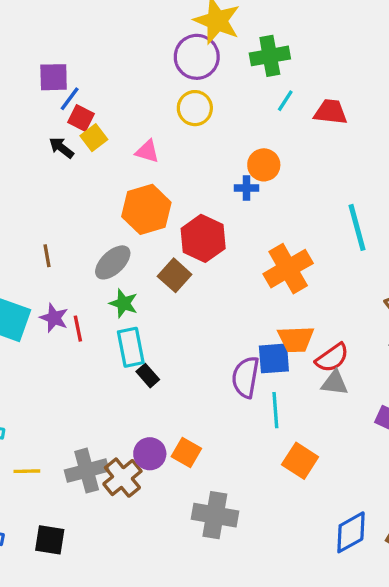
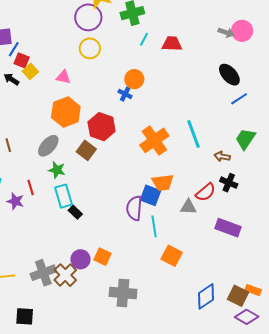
blue cross: (246, 188) -> (125, 94), turned 32
cyan line: (357, 227) -> (193, 134), moved
purple star: (54, 318) -> (15, 201), moved
blue square: (274, 358) -> (151, 195), turned 30
red semicircle: (332, 358) -> (206, 192), moved

